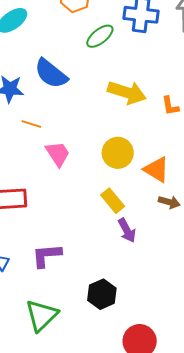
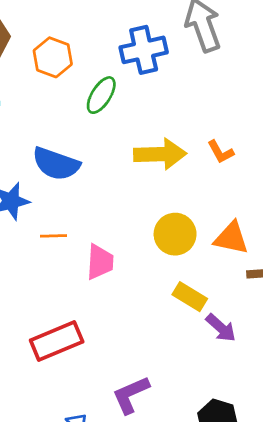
pink trapezoid: (58, 154) -> (100, 262), turned 56

